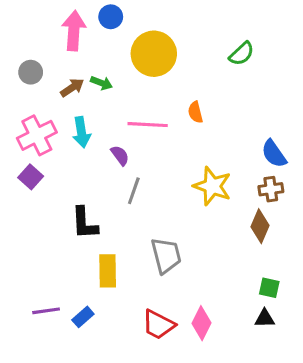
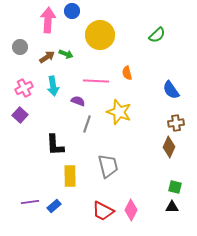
pink cross: (37, 135) -> (24, 88), size x0.7
blue semicircle: (274, 154) -> (171, 90), moved
purple semicircle: (120, 155) -> (78, 101), turned -32
yellow star: (212, 186) -> (119, 112), moved

